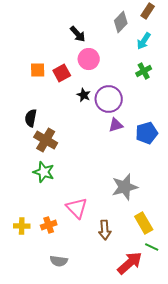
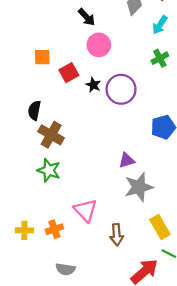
red square: (62, 73) -> (69, 73), moved
purple triangle: (116, 125) -> (127, 160), moved

